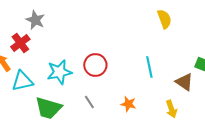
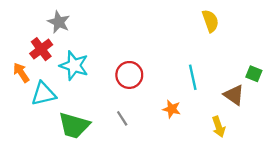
cyan star: (59, 72) -> (74, 66), moved, turned 30
orange star: (128, 104) -> (172, 109), moved

